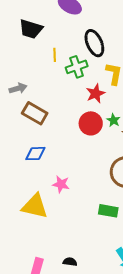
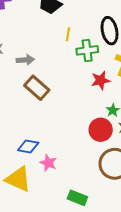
red circle: (91, 123) -> (101, 130), moved
blue diamond: (35, 154) -> (28, 147), moved
green rectangle: (108, 211) -> (77, 198), moved

